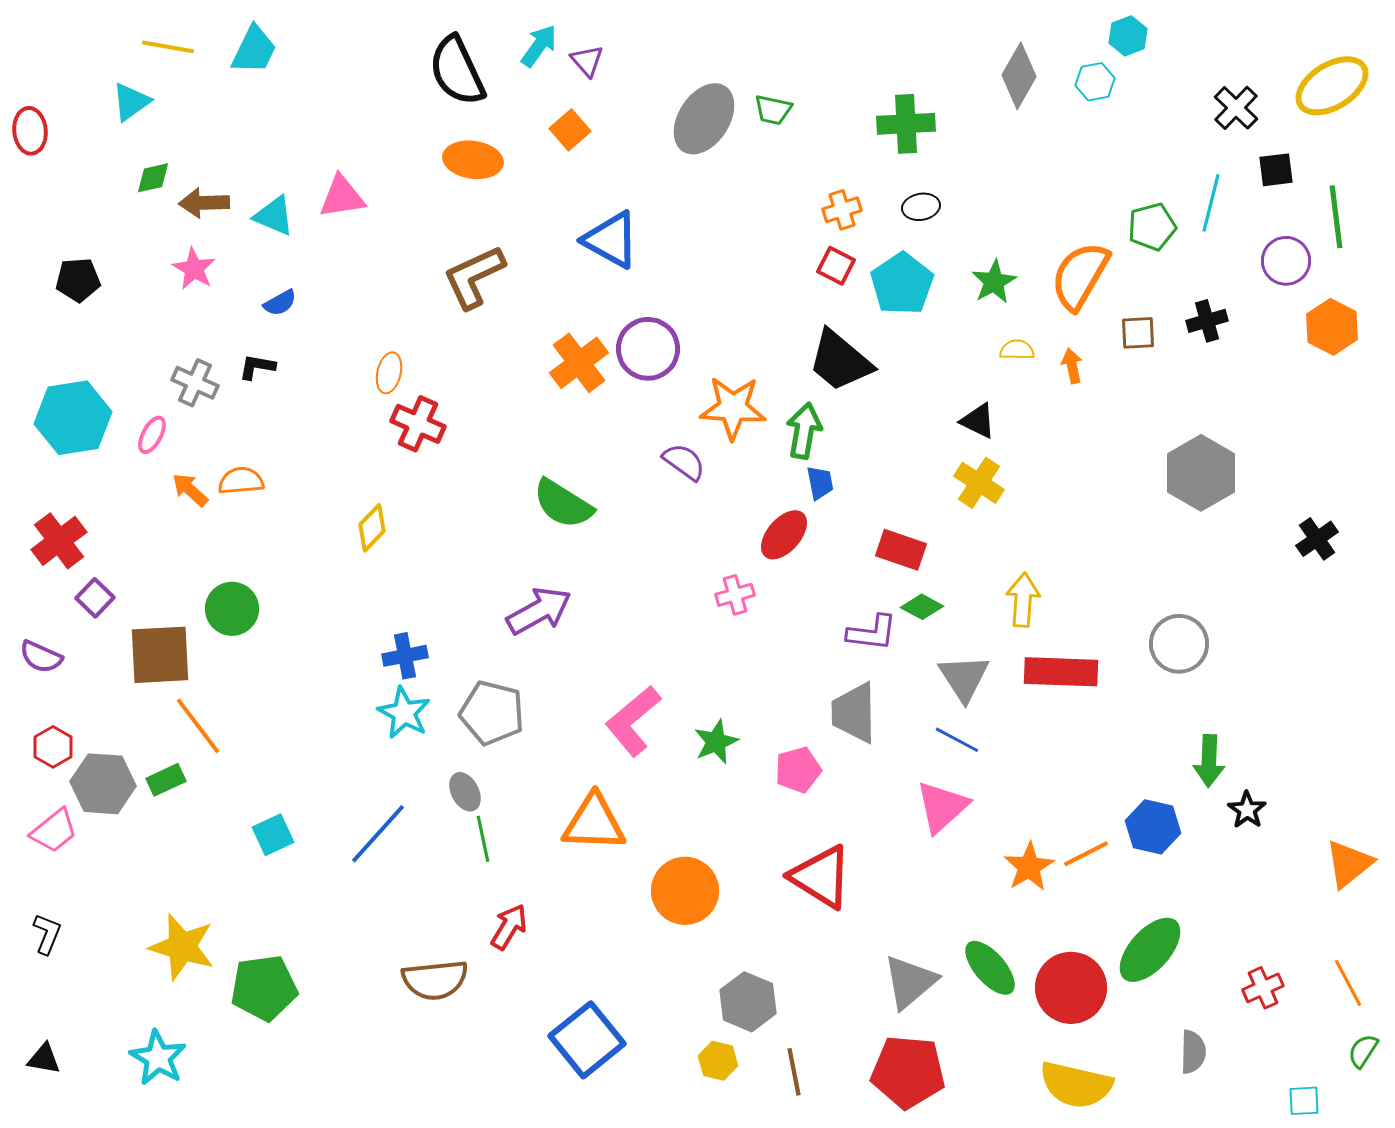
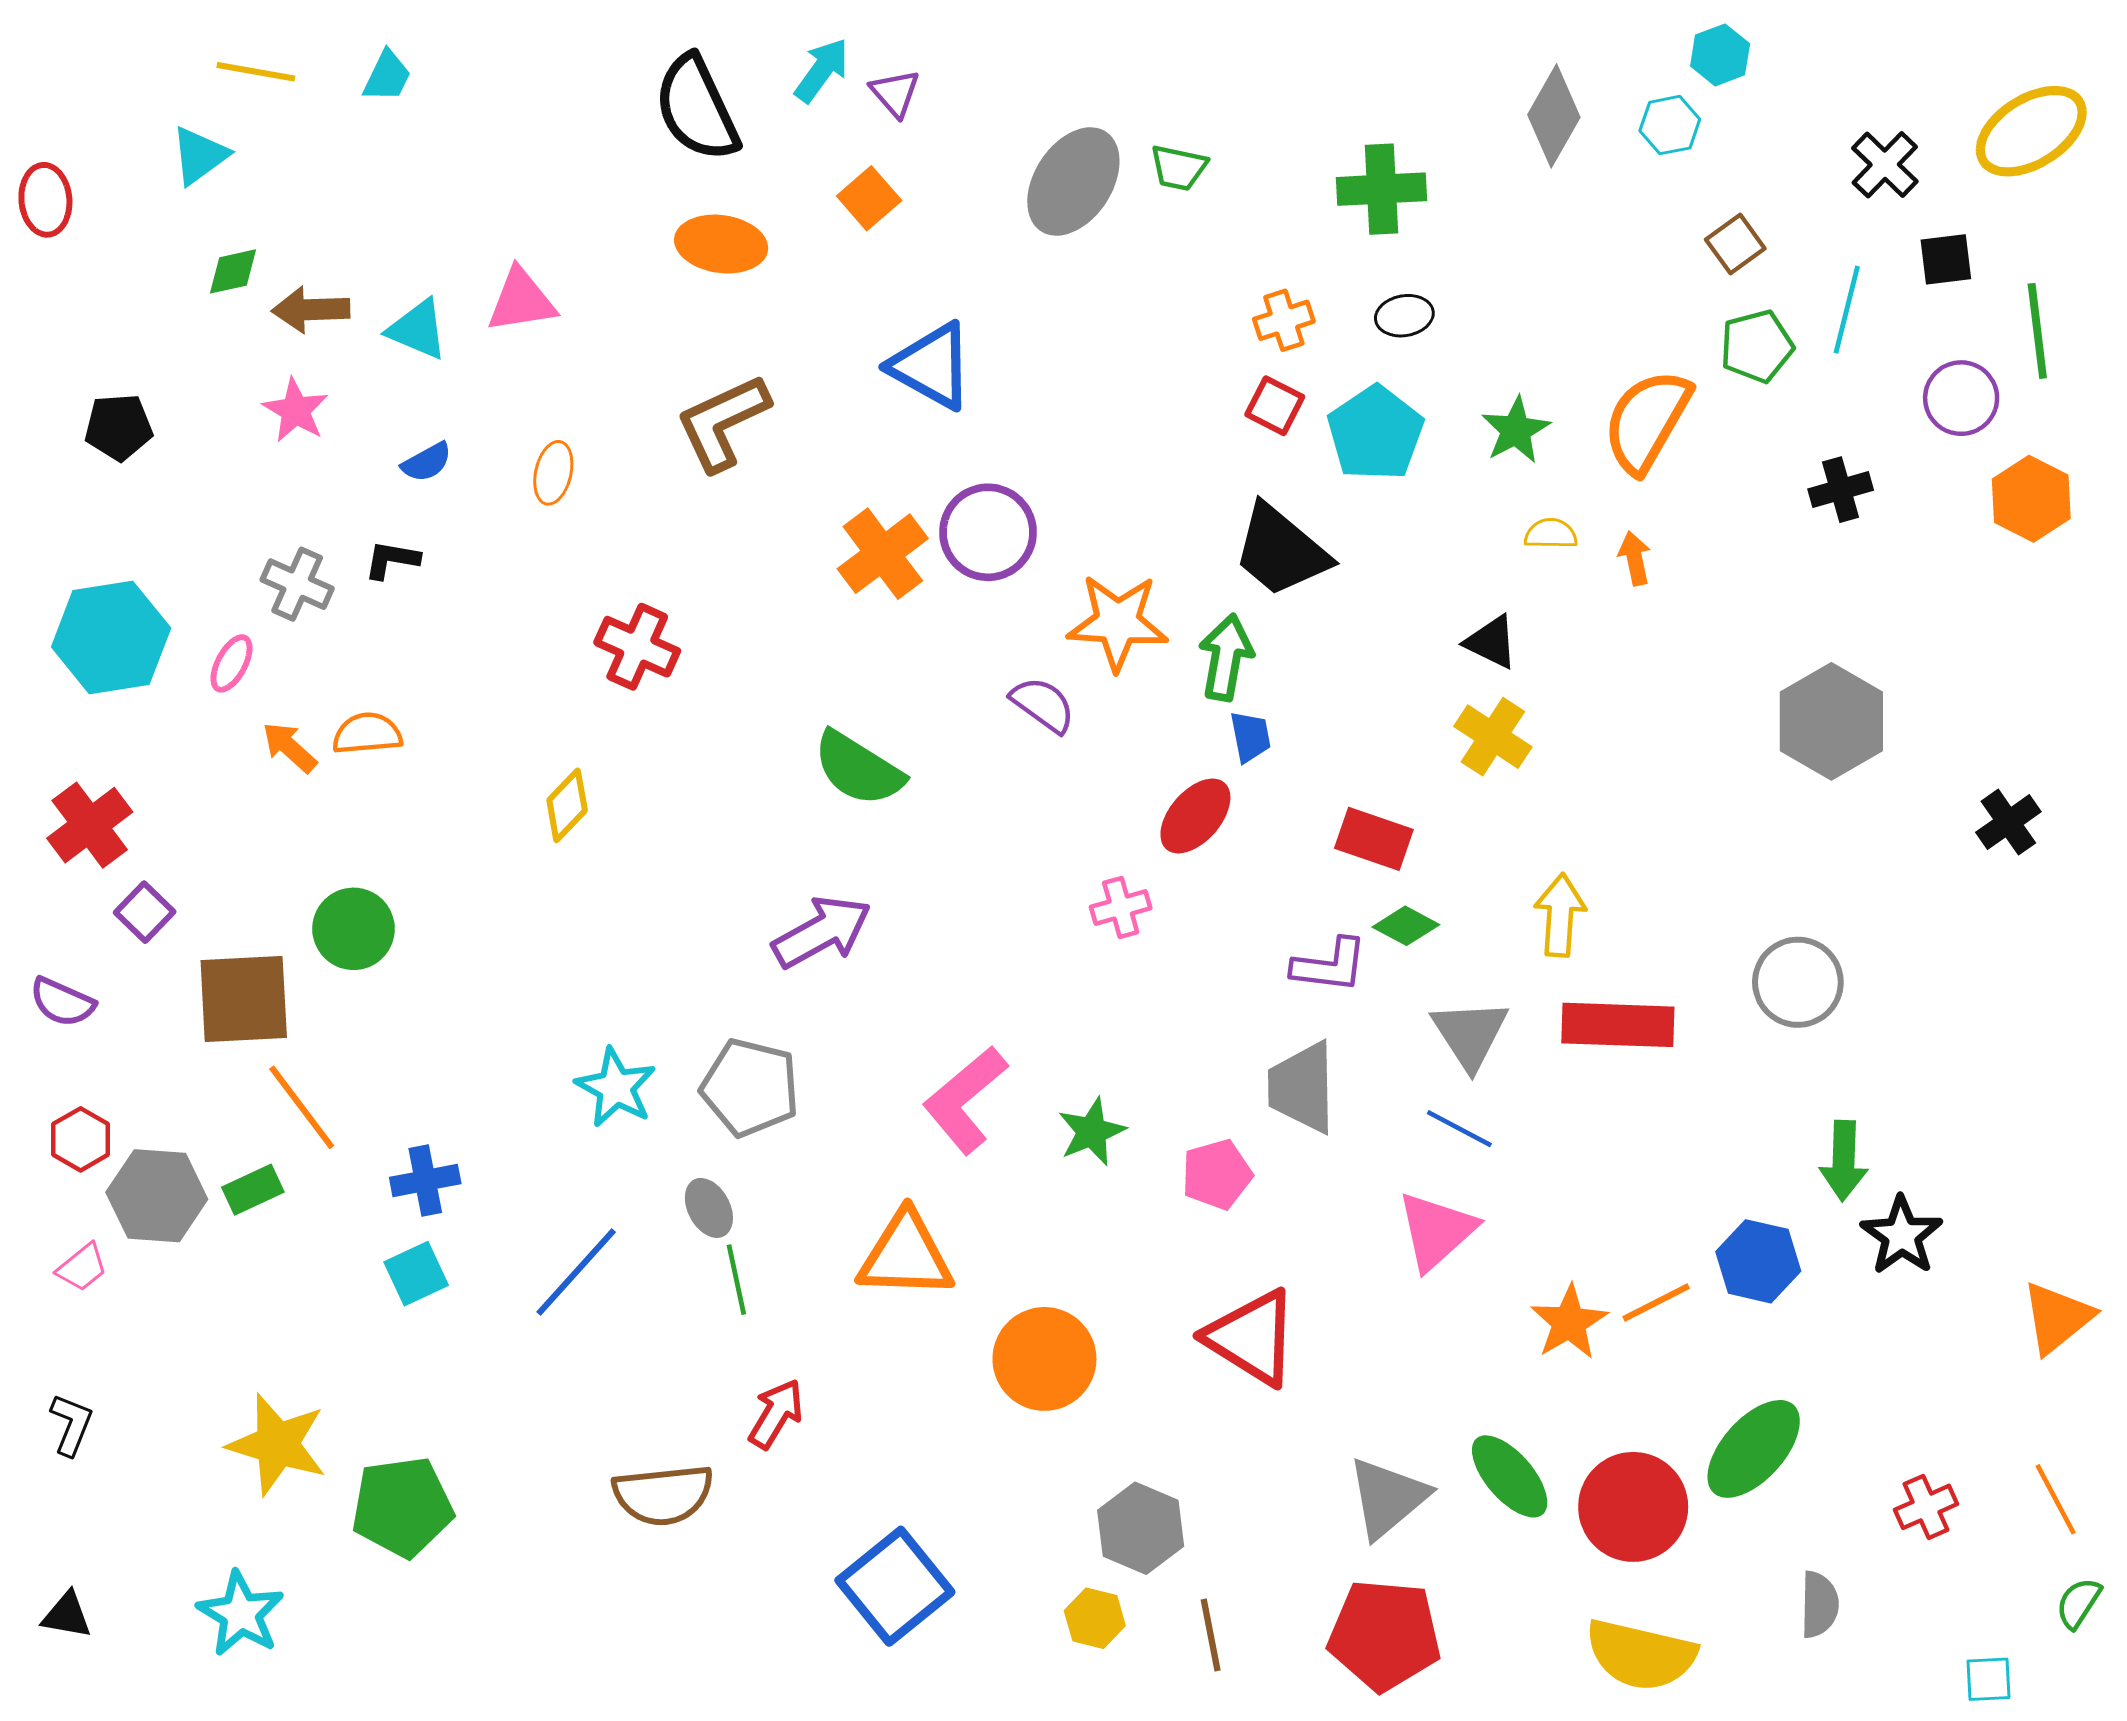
cyan trapezoid: (254, 50) -> (387, 76), size x0.7
brown square: (1138, 333) -> (1735, 244), moved, turned -33
orange ellipse: (389, 373) -> (553, 473), moved
blue cross: (405, 656) -> (425, 1181), moved
black star: (1247, 810) -> (1902, 1235), size x1.4
pink trapezoid: (54, 831) -> (82, 1267), size x0.7

